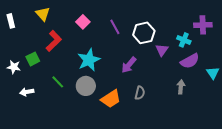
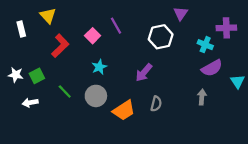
white rectangle: (11, 21) -> (21, 29), moved
pink square: (83, 22) -> (93, 36), moved
purple line: (115, 27) -> (116, 26), moved
purple triangle: (162, 50) -> (181, 13), moved
green square: (33, 59) -> (37, 76), moved
cyan star: (89, 60) -> (99, 67), size x0.6

